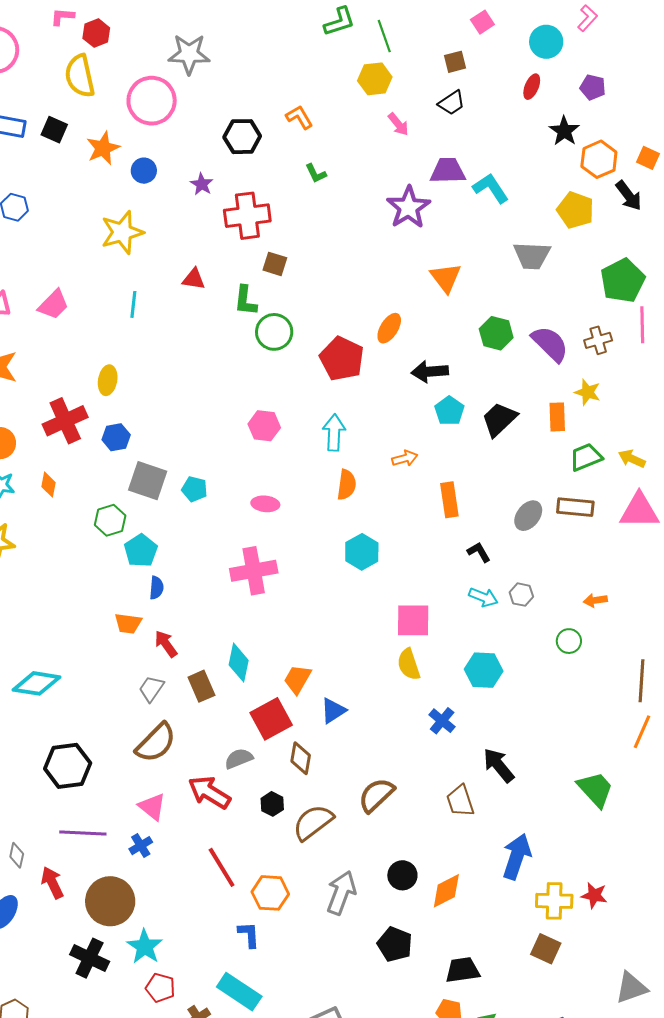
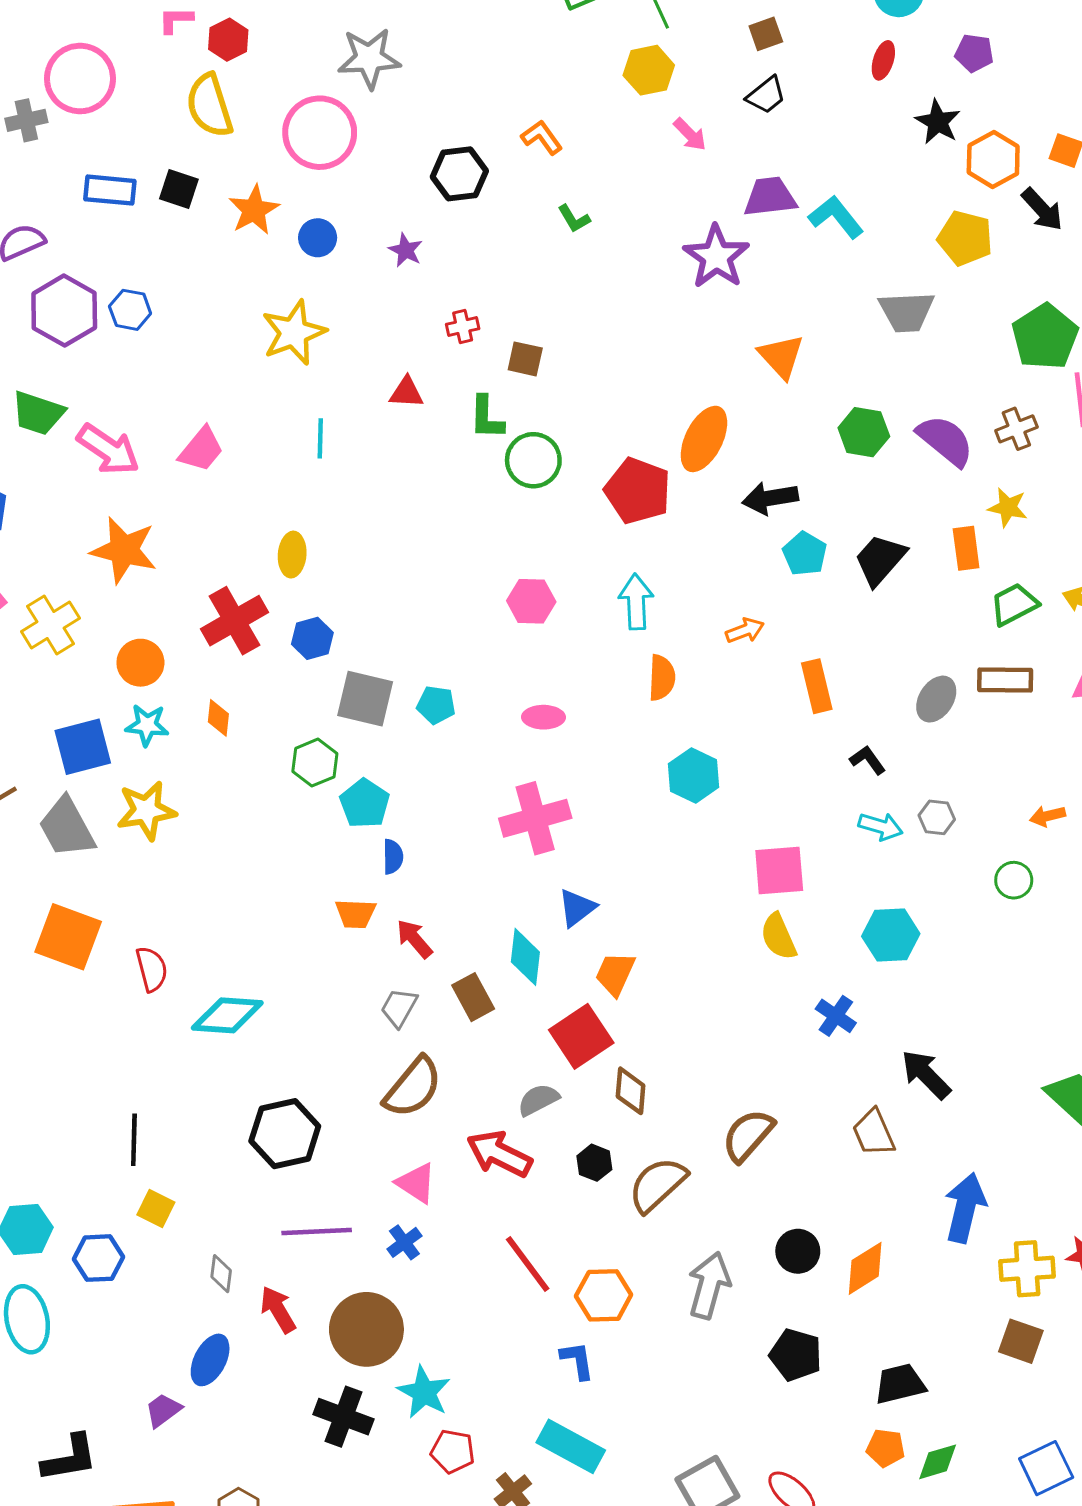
red cross: (247, 216) -> (463, 327), moved, size x0.5
orange ellipse: (389, 328) -> (704, 439), size x1.4
blue triangle: (333, 711) -> (577, 908), moved

